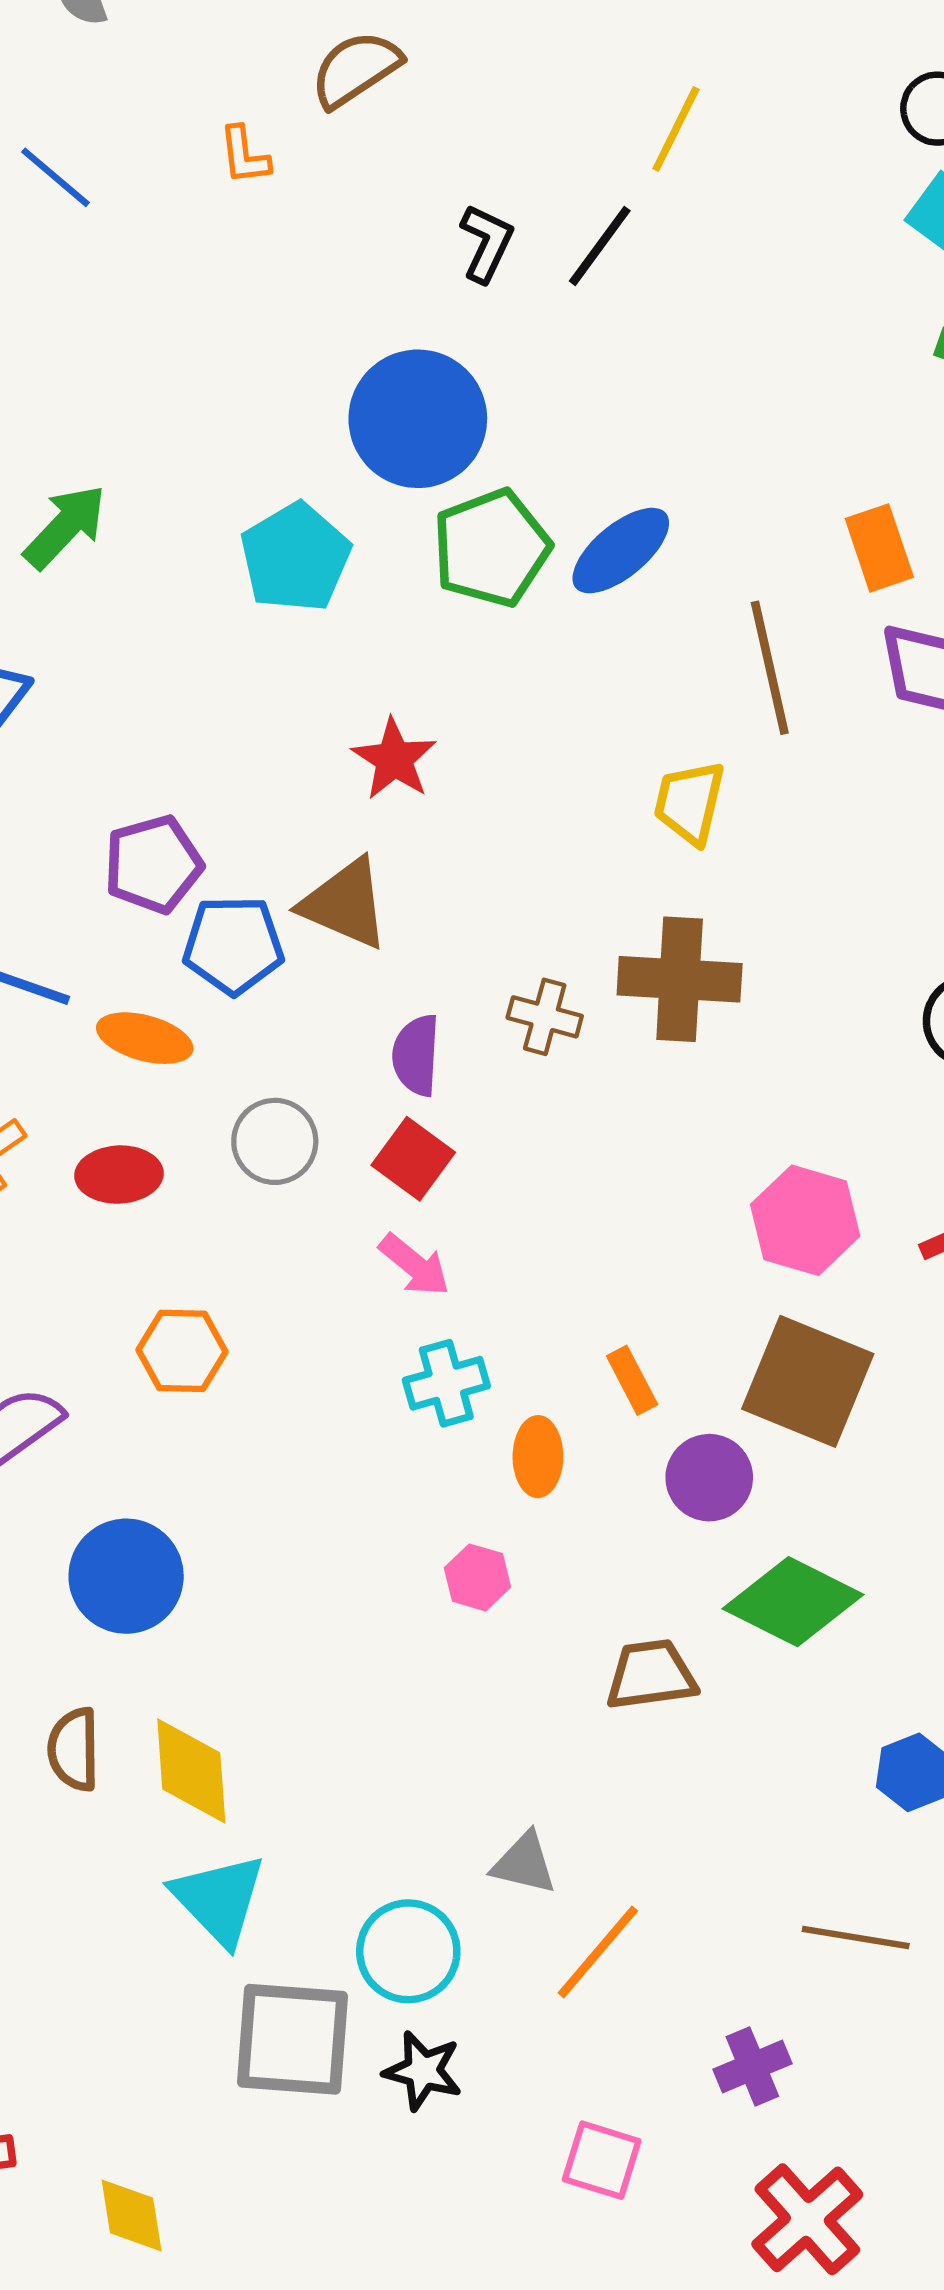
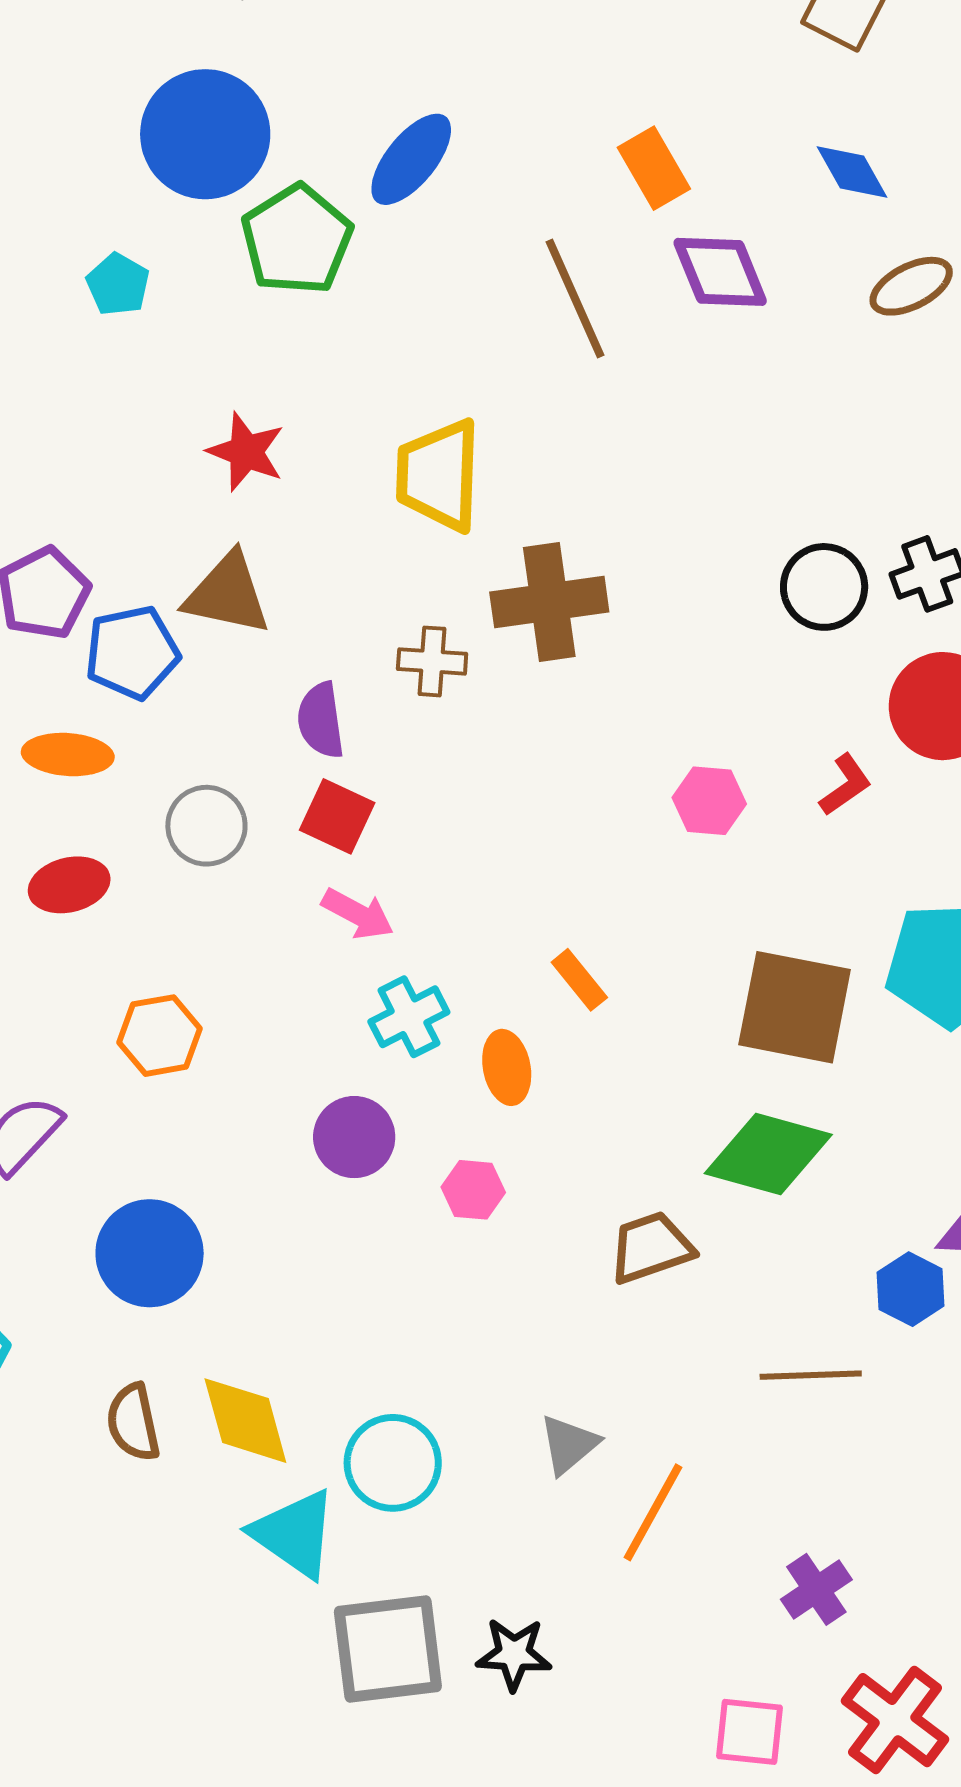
blue ellipse: (621, 551) -> (411, 159), moved
cyan pentagon: (295, 557) -> (118, 284), size x0.6
yellow trapezoid: (689, 802) -> (439, 475), moved, size x1.4
pink hexagon: (805, 1220) -> (709, 801), size x0.7
brown square: (808, 1381) -> (795, 1007), moved
purple circle: (709, 1478) -> (354, 1137), moved
gray triangle: (524, 1863) -> (569, 1444), turned -42
brown line: (856, 1937) -> (811, 1375), moved
cyan circle: (408, 1951) -> (393, 1463), moved
pink square: (602, 2160) -> (750, 1732), moved

